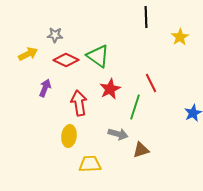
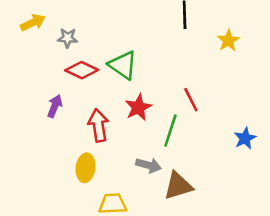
yellow arrow: (28, 54) -> (33, 23), moved
brown triangle: (141, 150) -> (178, 186), size x1.4

